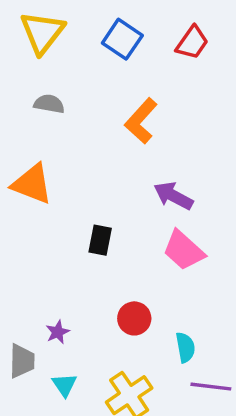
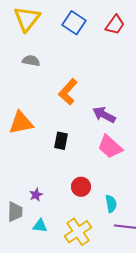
orange L-shape: (141, 121) -> (68, 92), moved
orange triangle: (32, 184) -> (21, 123), moved, turned -32
cyan triangle: (64, 385) -> (40, 226), turned -49

